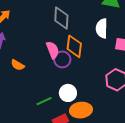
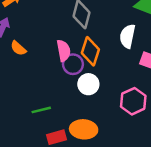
orange semicircle: (18, 65) -> (18, 48), moved
white circle: (68, 93) -> (88, 84), moved

